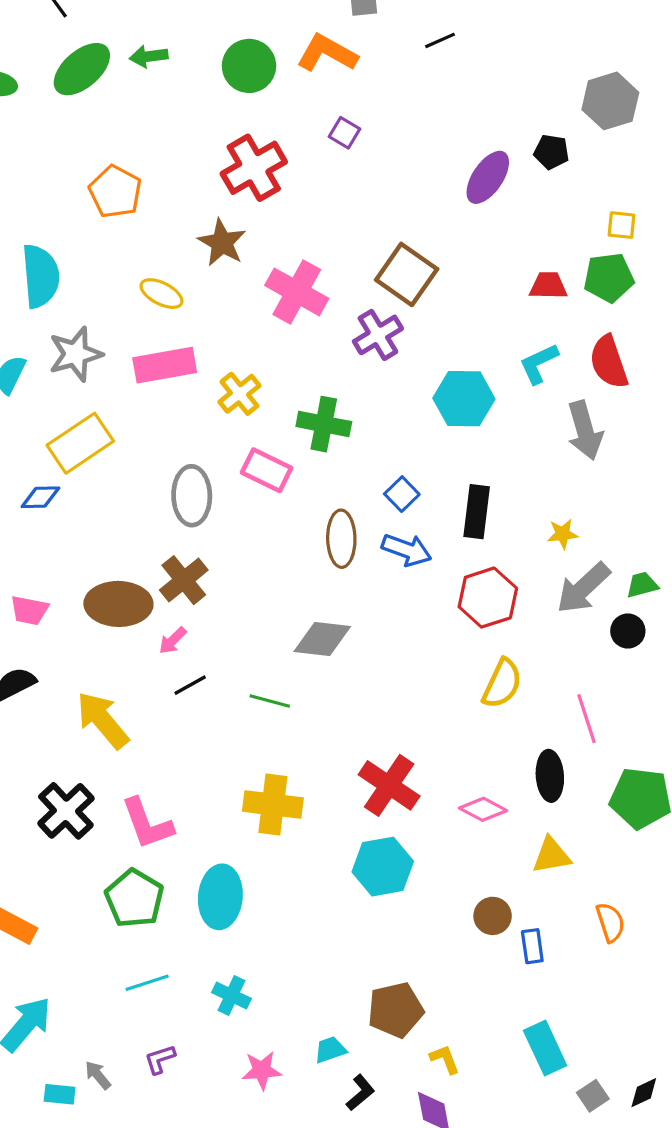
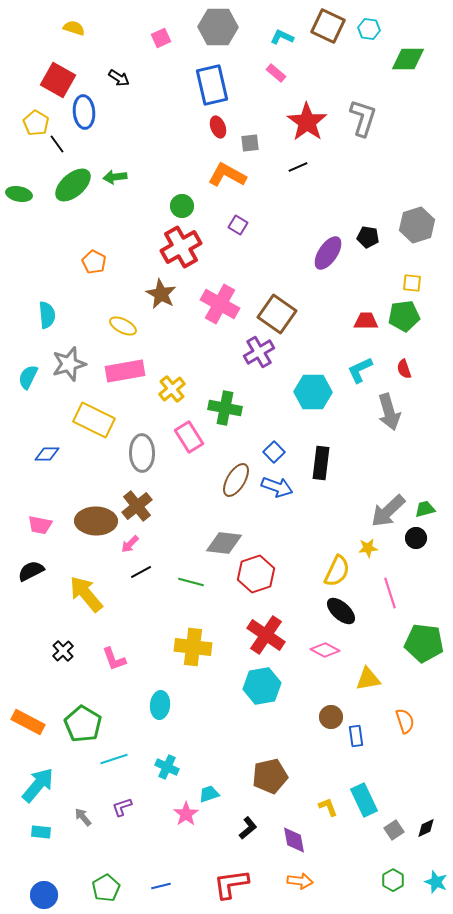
green circle: (249, 66) -> (182, 206), moved, size x0.7
gray hexagon: (610, 101) -> (417, 225), moved
orange pentagon: (115, 192) -> (94, 262), size x0.7
cyan semicircle: (40, 276) -> (47, 315), size x0.7
pink cross: (297, 292) -> (220, 304), moved
red semicircle: (609, 362) -> (404, 369), size x0.6
yellow rectangle: (80, 443) -> (94, 420), moved, turned 60
pink rectangle: (267, 470) -> (189, 437), turned 32
yellow star: (563, 534) -> (368, 548), moved
brown ellipse: (341, 539) -> (236, 480), turned 32
red hexagon: (488, 598) -> (256, 574), moved
black ellipse: (550, 776) -> (341, 611), moved, turned -44
black cross: (66, 811) -> (63, 651), size x0.6
pink L-shape: (147, 824) -> (114, 659), size x0.7
cyan ellipse: (220, 897) -> (160, 705), size x0.7
green pentagon: (134, 898) -> (83, 724), moved
cyan trapezoid: (330, 1050) -> (209, 794), moved
yellow L-shape: (445, 1059) -> (328, 807), moved
pink star: (262, 1070) -> (186, 814), turned -30
cyan rectangle: (60, 1094) -> (41, 832), moved

